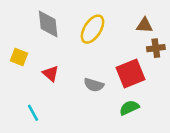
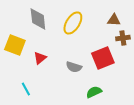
yellow square: (19, 57) -> (15, 45), size x1.5
red triangle: (51, 73) -> (40, 58), turned 40
green semicircle: (129, 108) -> (94, 92), moved

